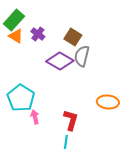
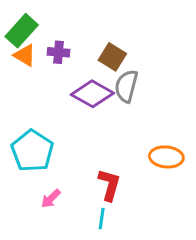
purple cross: (38, 34) -> (59, 52), turned -32
pink arrow: (35, 117) -> (51, 199), moved, turned -120

